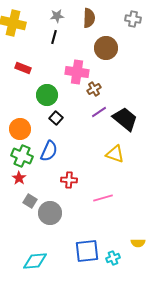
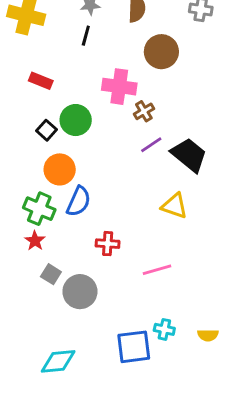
black square: (56, 118) -> (47, 130), moved
orange circle: (20, 129) -> (60, 169), moved
cyan cross: (113, 258) -> (164, 329), moved, turned 32

